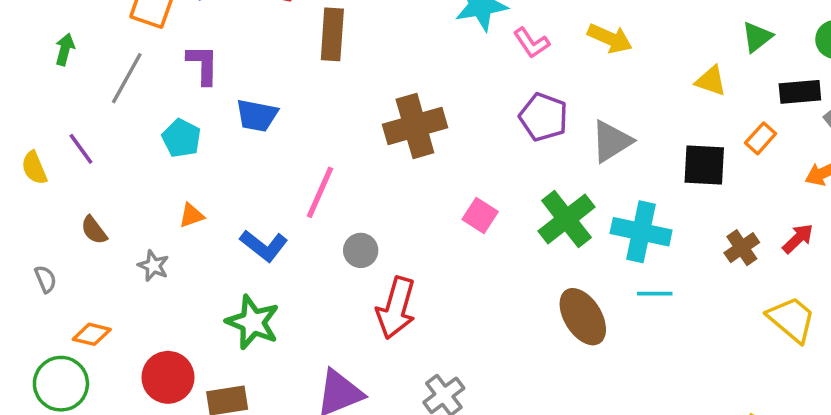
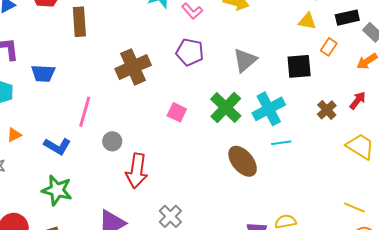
yellow triangle: (711, 81) -> (307, 21), moved
purple pentagon: (544, 117) -> (190, 52), moved
cyan cross: (641, 232) -> (269, 109), turned -32

